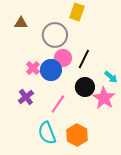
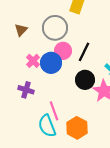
brown triangle: (21, 23) -> (21, 30), moved, turned -48
purple cross: (26, 97) -> (26, 90), turned -35
pink line: (58, 104) -> (54, 111), moved, turned -54

